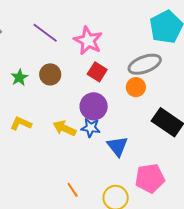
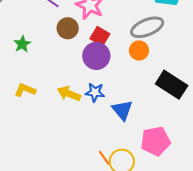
brown circle: (50, 74) -> (68, 28), moved
purple circle: (94, 106) -> (96, 56), moved
orange line: (73, 190) -> (104, 158), moved

